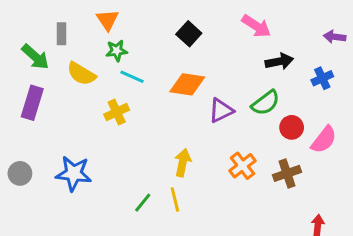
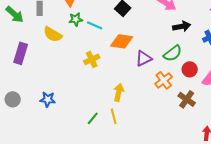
green arrow: (35, 57) -> (15, 14), moved
cyan line: (132, 77) -> (95, 25), moved
yellow cross: (117, 112) -> (92, 59), moved
orange cross: (242, 166) -> (164, 80), moved
blue star: (74, 173) -> (48, 99), size x0.7
brown cross: (287, 173) -> (187, 99), turned -36

